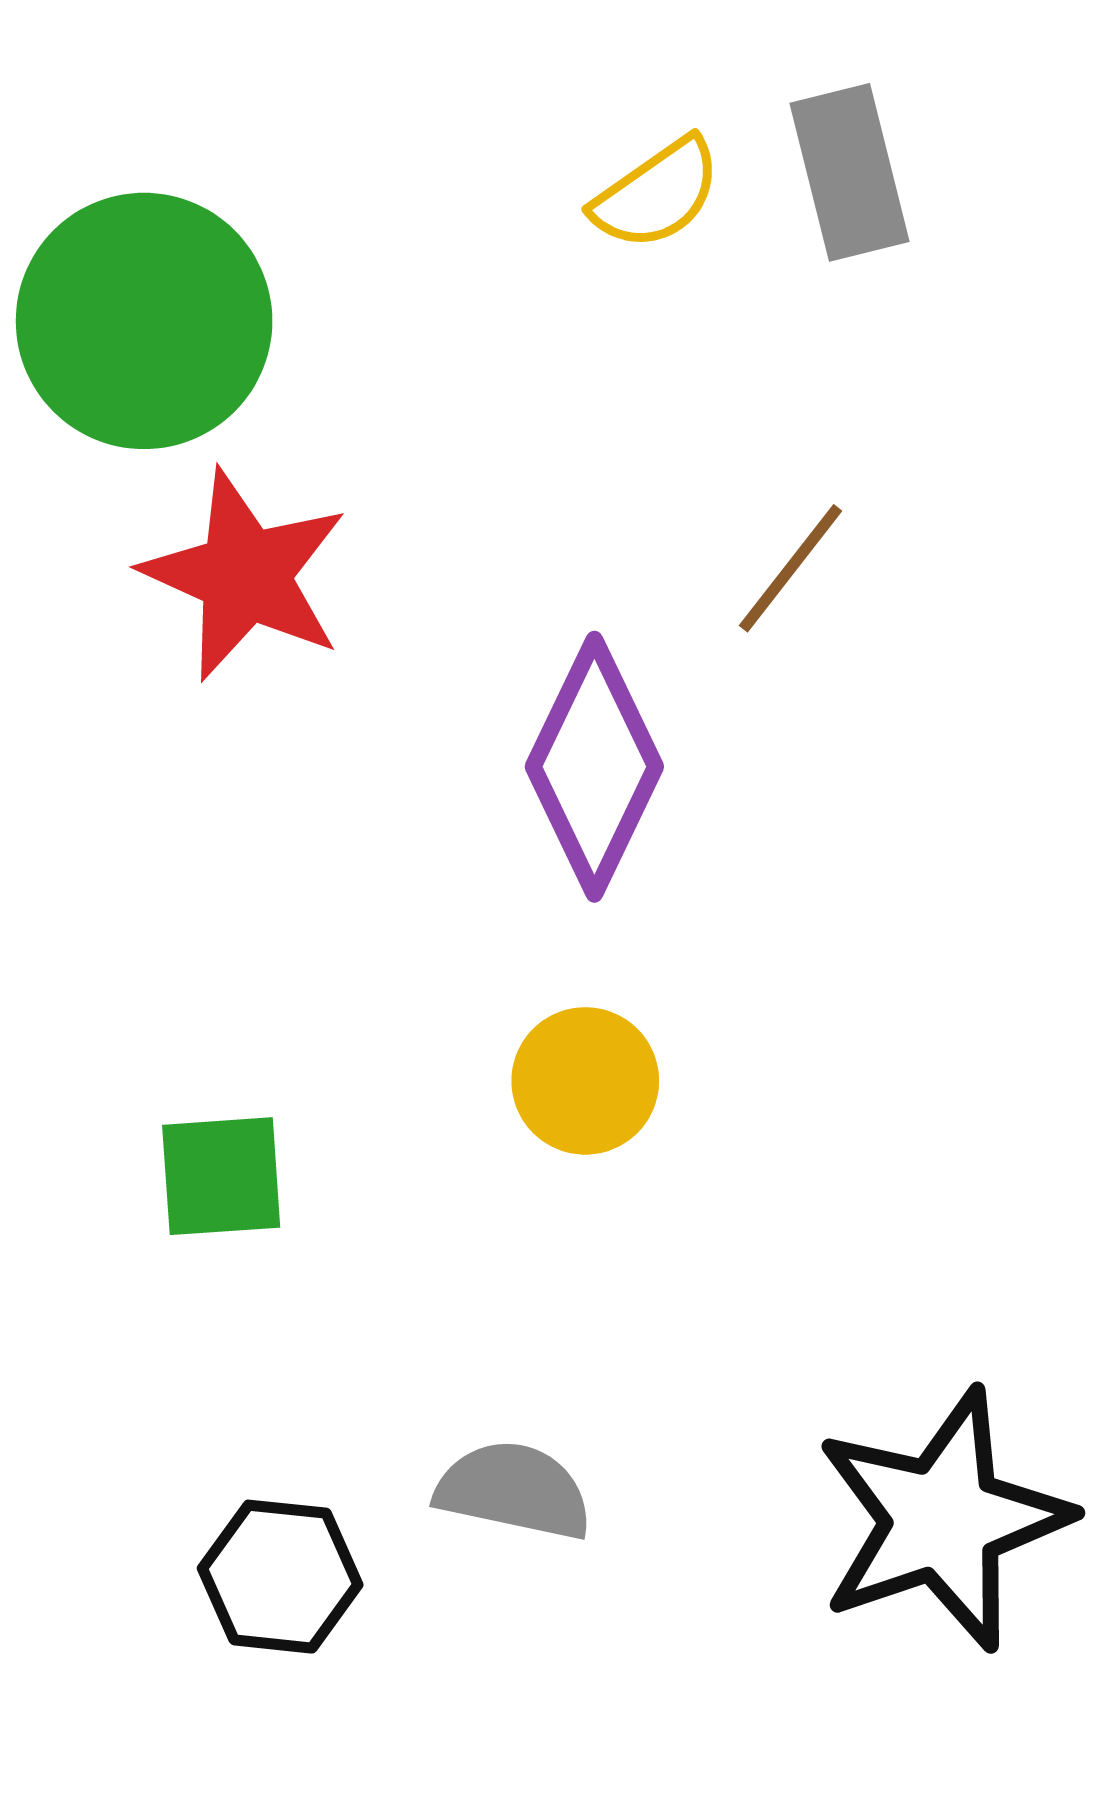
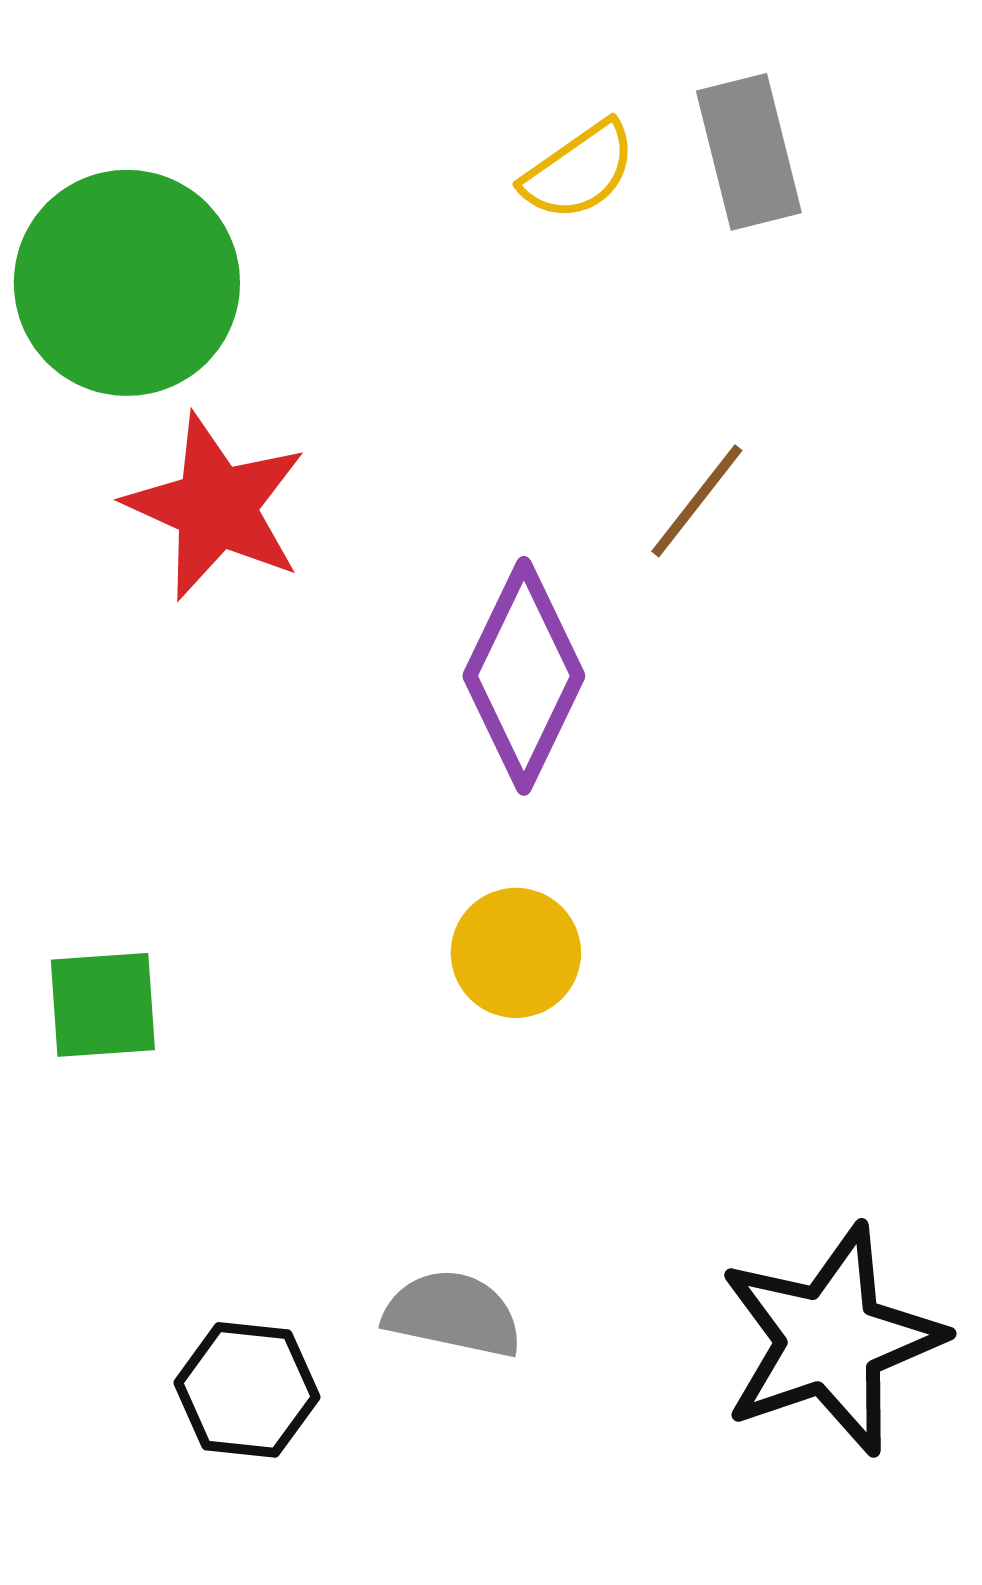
green square: (221, 1176) -> (103, 1005), moved

